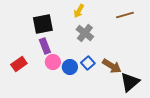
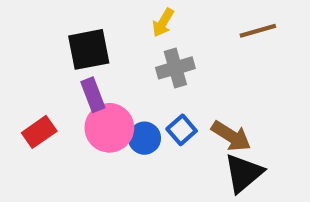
gray cross: (85, 33) -> (175, 68), turned 36
pink circle: (53, 62) -> (109, 128), size x1.5
black triangle: (130, 82) -> (243, 173), moved

